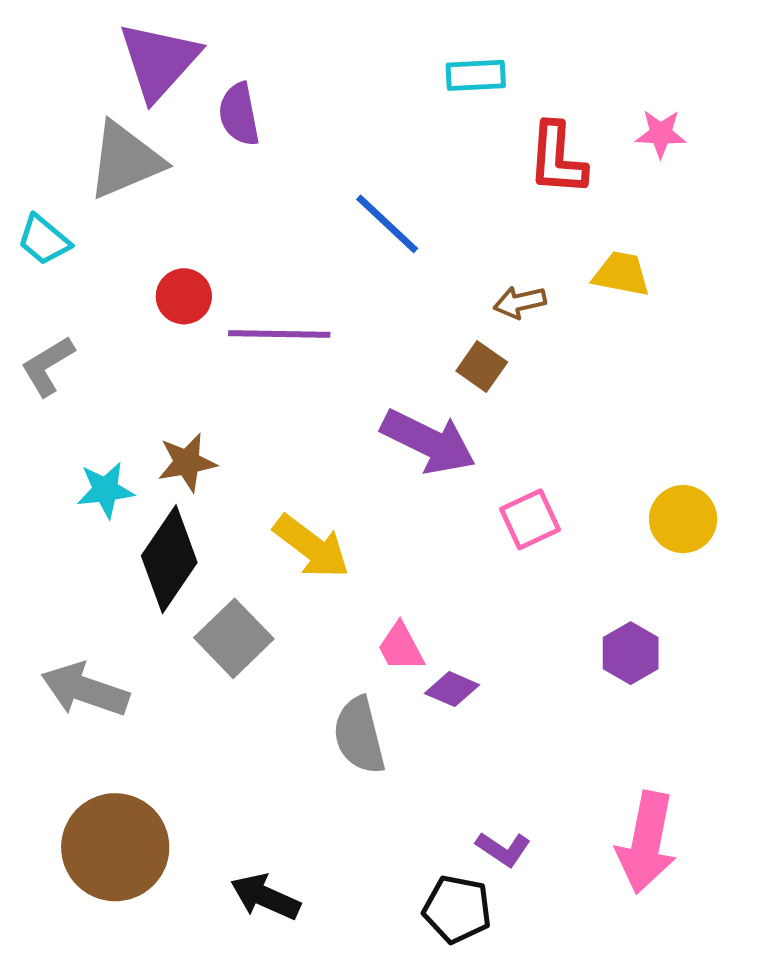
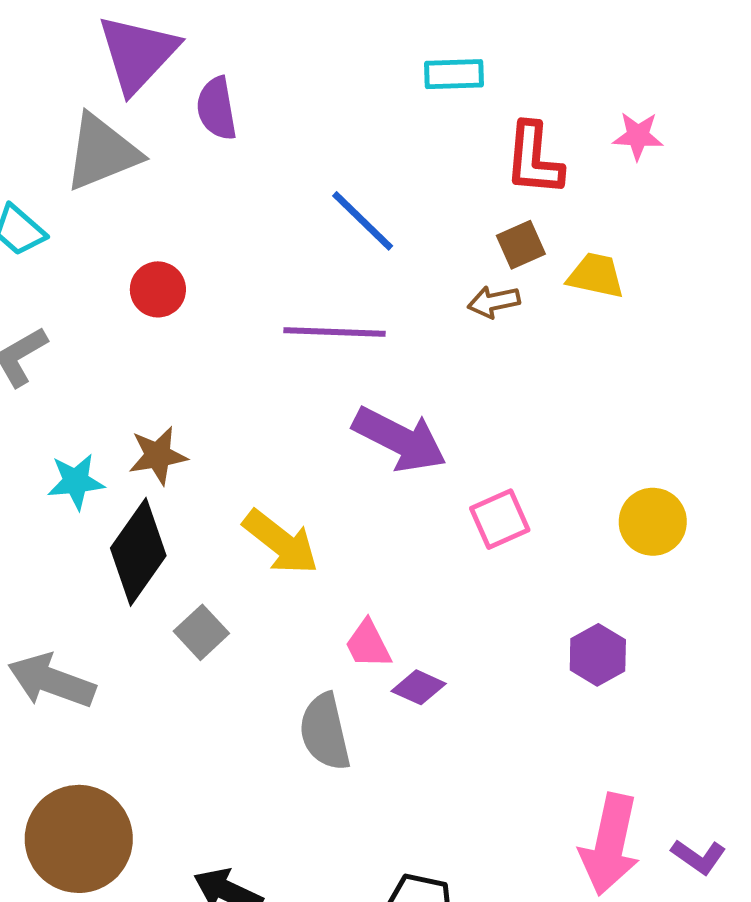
purple line: (279, 334) -> (334, 332), moved
brown square: (482, 367) -> (521, 245), moved, turned 30
gray square: (234, 638) -> (201, 632), size x0.7
purple L-shape: (503, 849) -> (699, 857), moved

